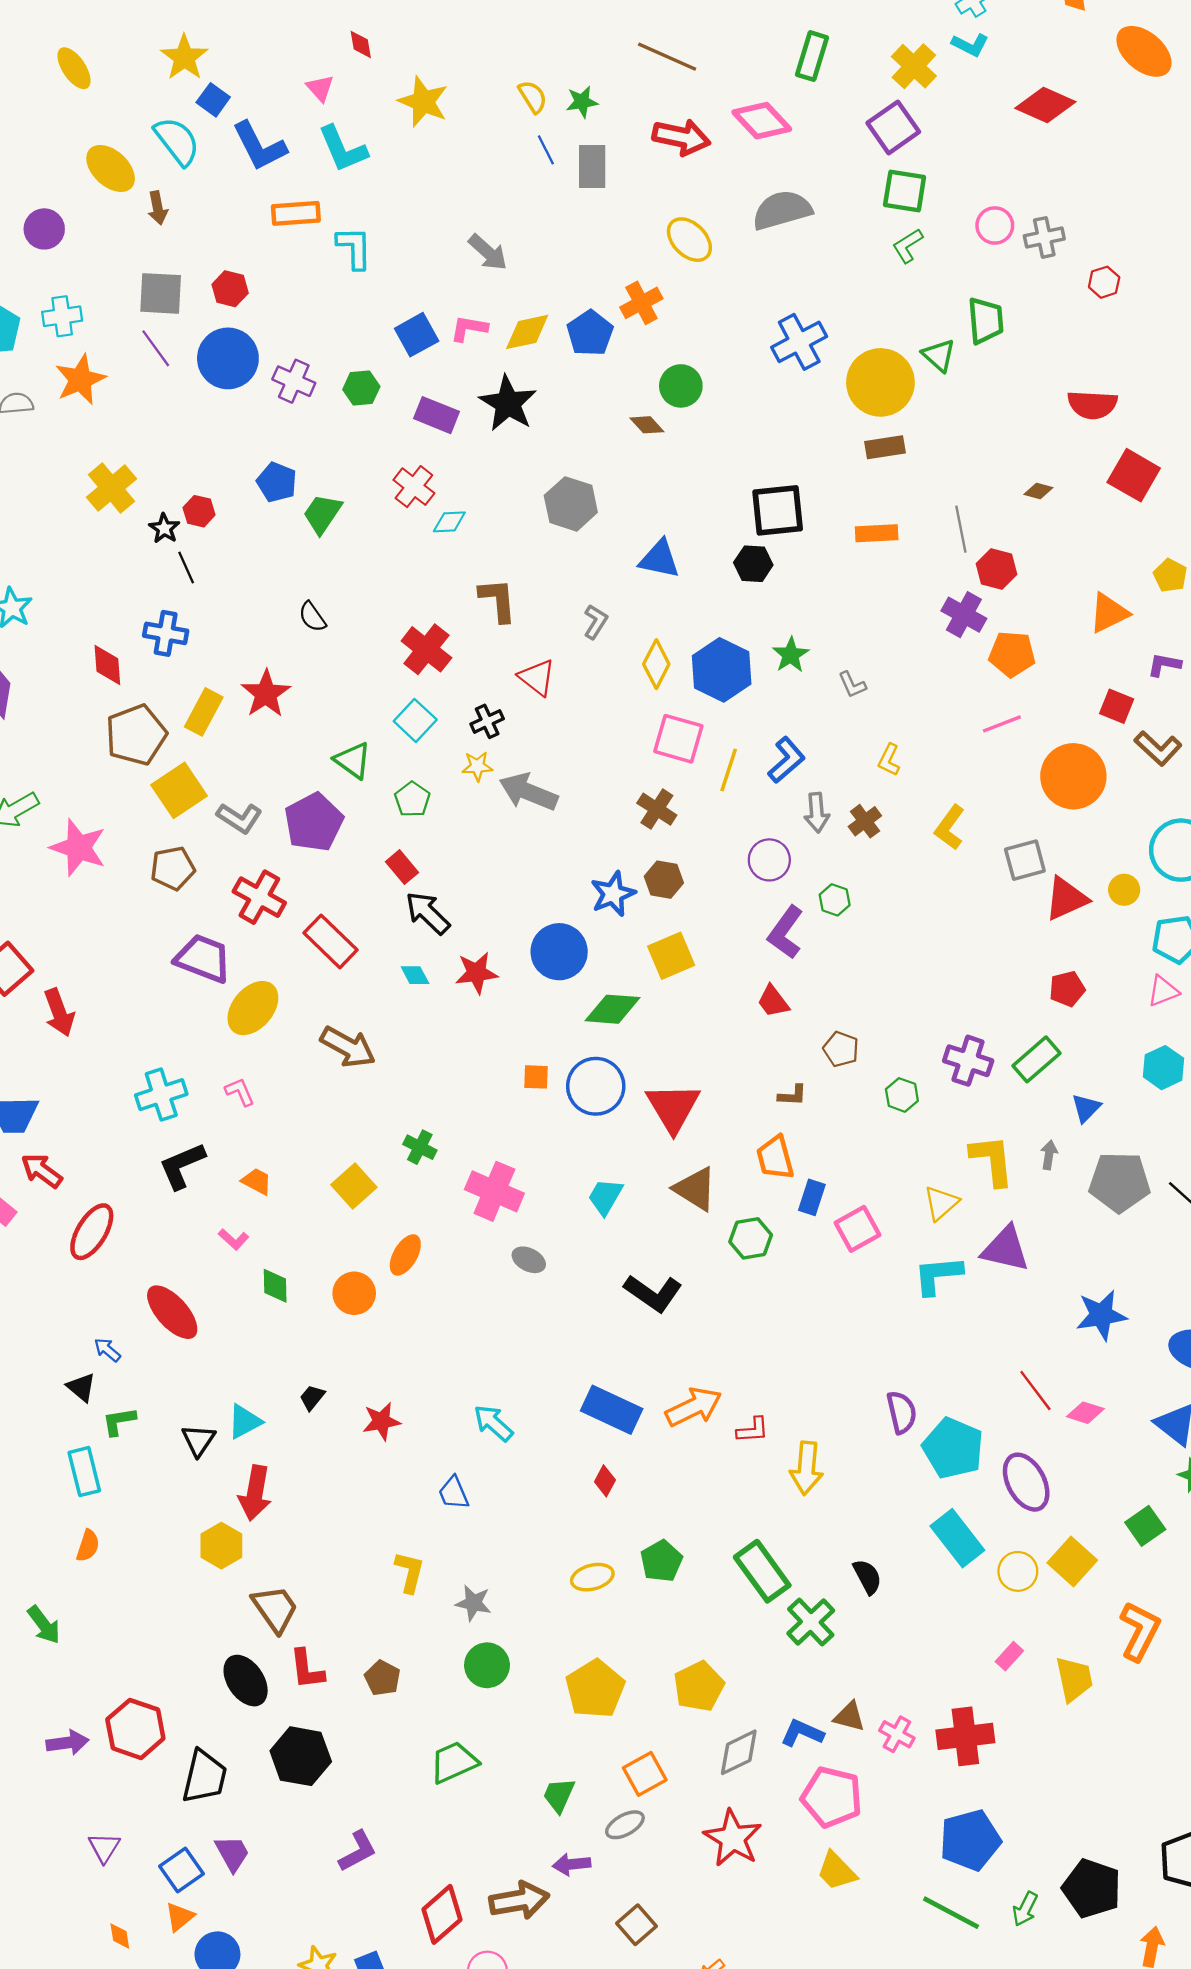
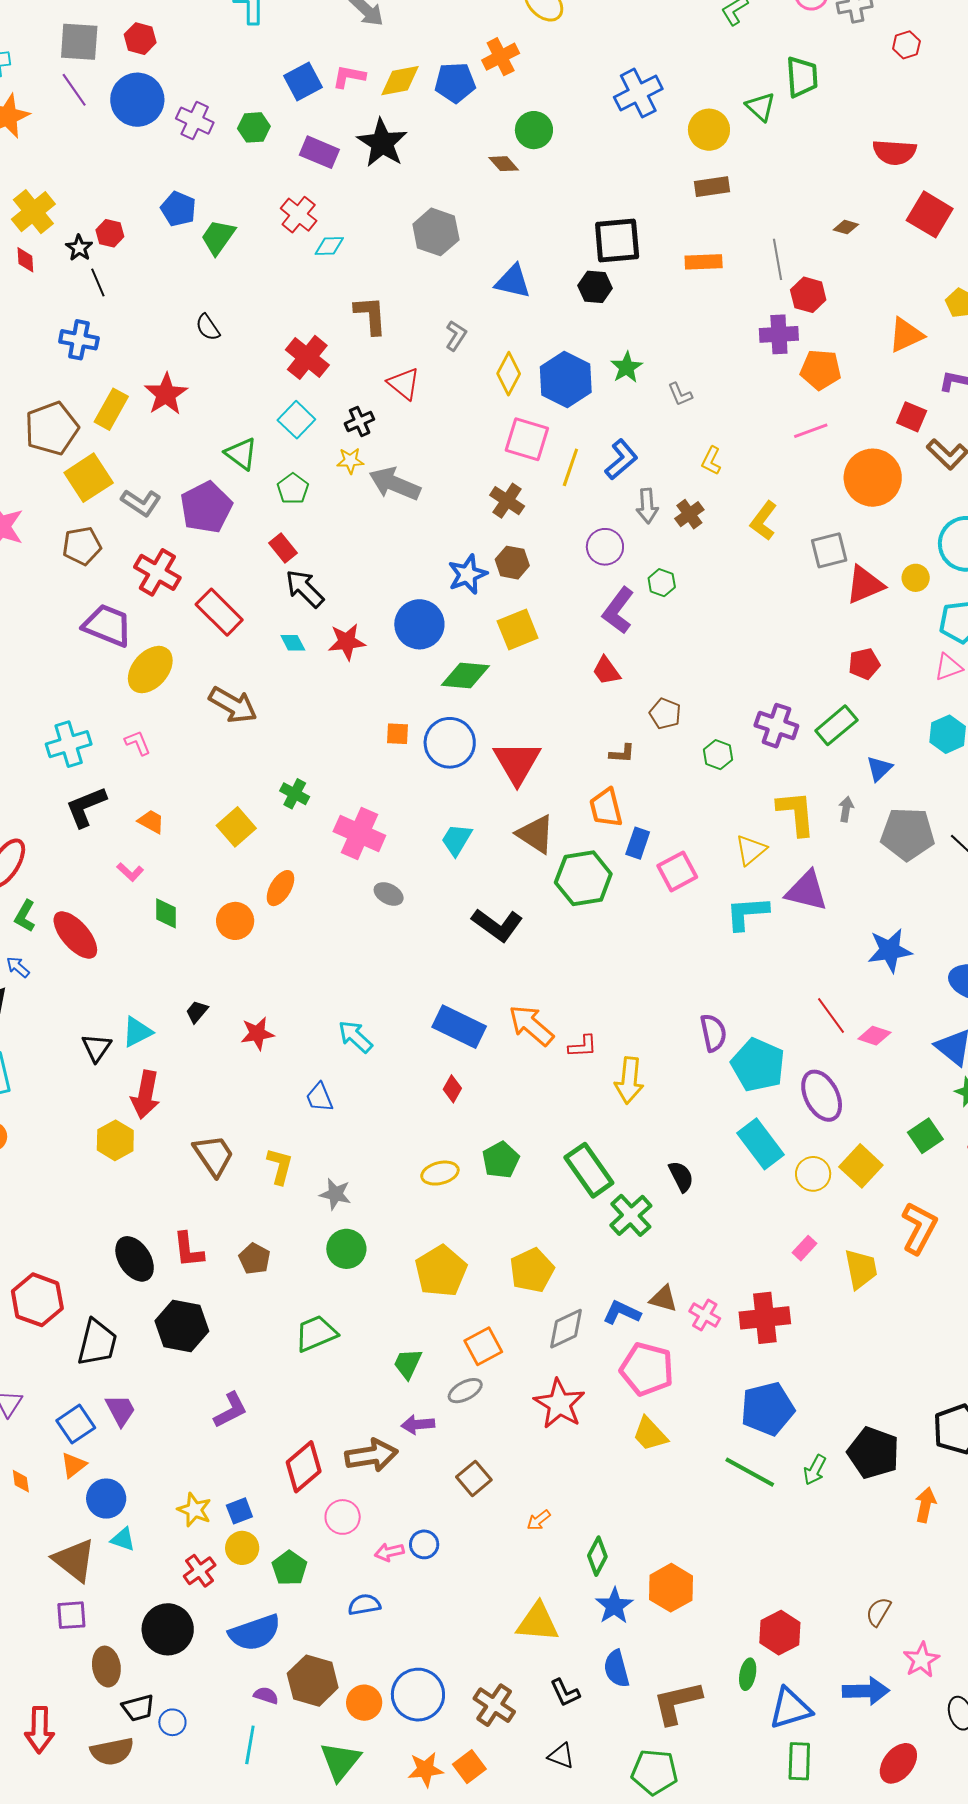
blue pentagon: (590, 333) -> (455, 83), turned 30
yellow circle: (880, 382) -> (709, 130), size x0.7
purple cross: (964, 615) -> (779, 334), turned -33
red diamond: (107, 665) -> (25, 260), moved, size x0.7
green hexagon: (751, 1238) -> (583, 878), size x1.5
orange arrow: (694, 1407) -> (531, 1025), turned -114
green L-shape: (119, 1421) -> (25, 916), moved, turned -52
brown trapezoid: (275, 1609) -> (214, 1155), moved

